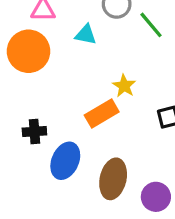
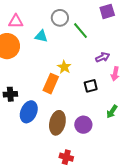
orange rectangle: (102, 113) -> (51, 84), turned -36
purple circle: (156, 197) -> (83, 125), moved

